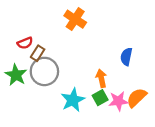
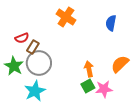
blue semicircle: (126, 57) -> (111, 23), moved
orange semicircle: (137, 98) -> (120, 64), moved
cyan star: (73, 100) -> (35, 91), moved

